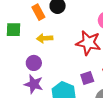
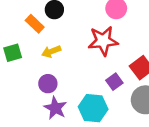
purple star: (34, 84) -> (55, 108), turned 30

